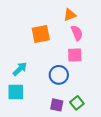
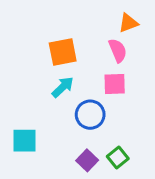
orange triangle: (70, 15) -> (128, 23), moved
cyan arrow: (20, 69) -> (63, 87), moved
purple square: (57, 105) -> (87, 160), turned 32

